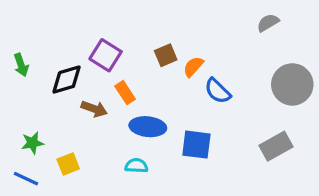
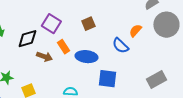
orange semicircle: (193, 67) -> (135, 31), moved
gray circle: (292, 84) -> (166, 25), moved
blue ellipse: (148, 127) -> (86, 57), moved

